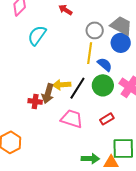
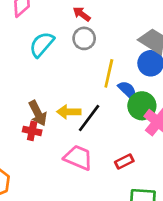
gray circle: (95, 30) -> (84, 38), moved
green circle: (103, 85) -> (142, 106), moved
brown arrow: (48, 94) -> (38, 113), moved, turned -48

